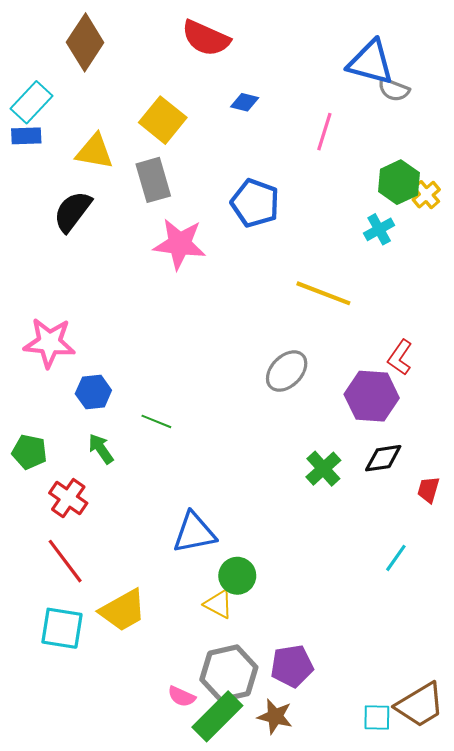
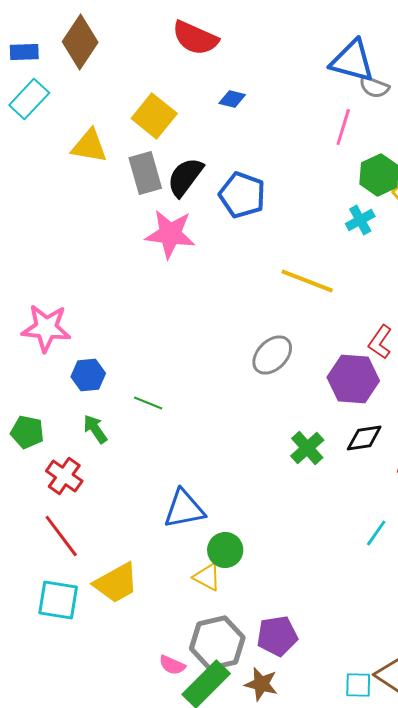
pink line: (324, 132) -> (343, 127), moved
blue rectangle: (26, 136) -> (24, 52), moved
black semicircle: (72, 211) -> (185, 177), moved

